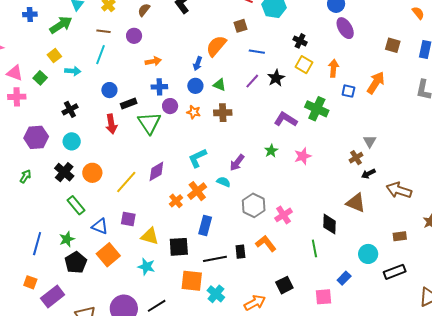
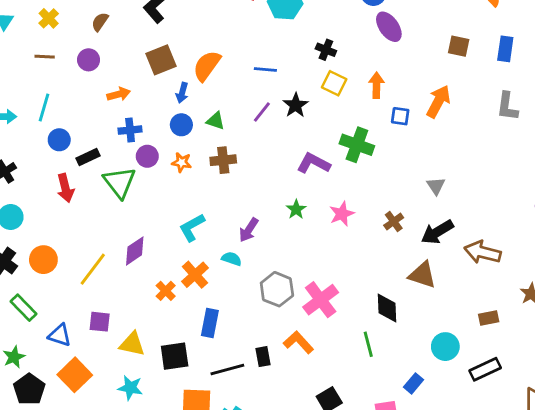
brown square: (241, 26) -> (161, 60), moved, size x1.5
cyan line: (100, 55) -> (44, 107), moved
brown cross: (356, 158) -> (394, 221), moved
black arrow: (368, 174) -> (437, 232), size x1.6
pink cross: (284, 215) -> (321, 300), size x1.4

